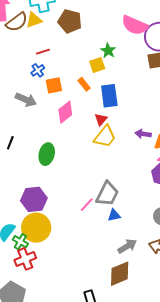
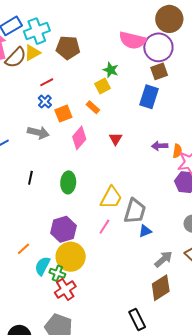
blue rectangle: (109, 96) -> (149, 97), moved, turned 35
yellow trapezoid: (105, 137) -> (111, 198), moved
pink line: (87, 205) -> (104, 227), moved

